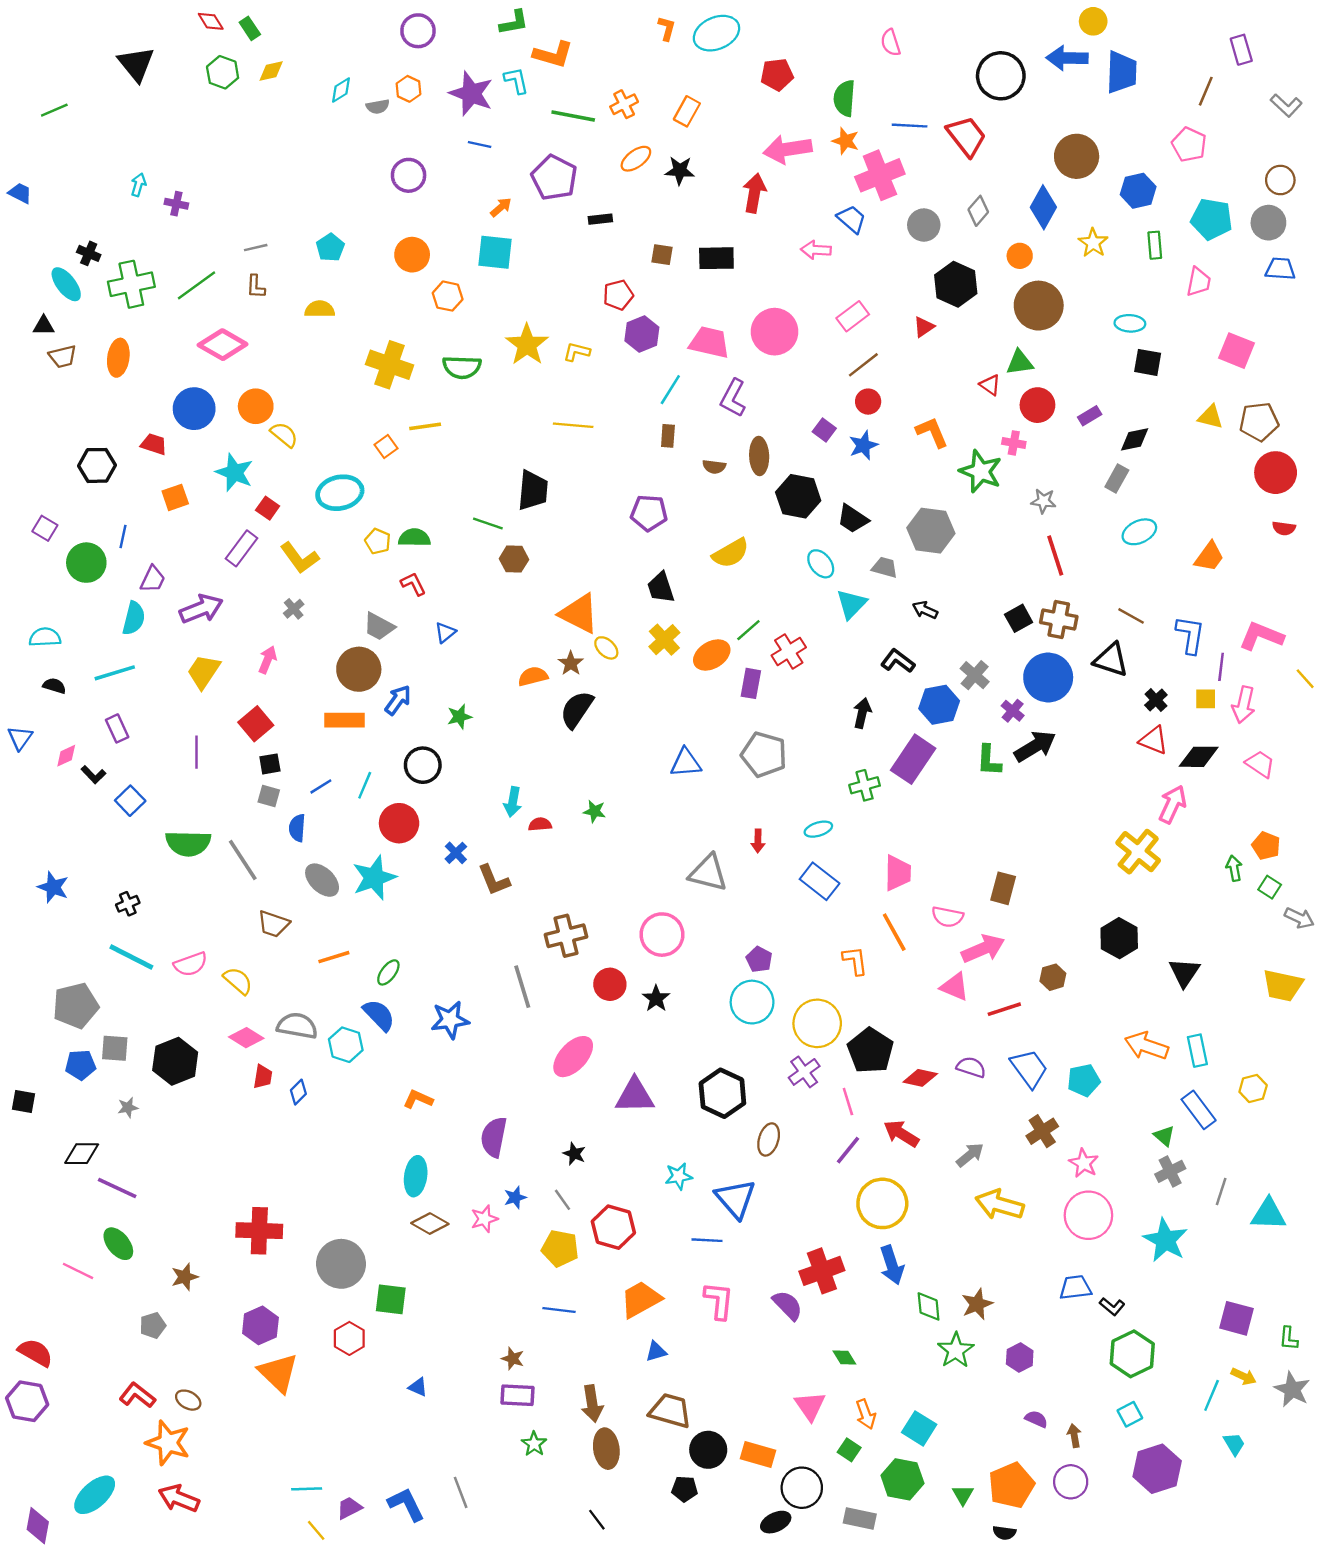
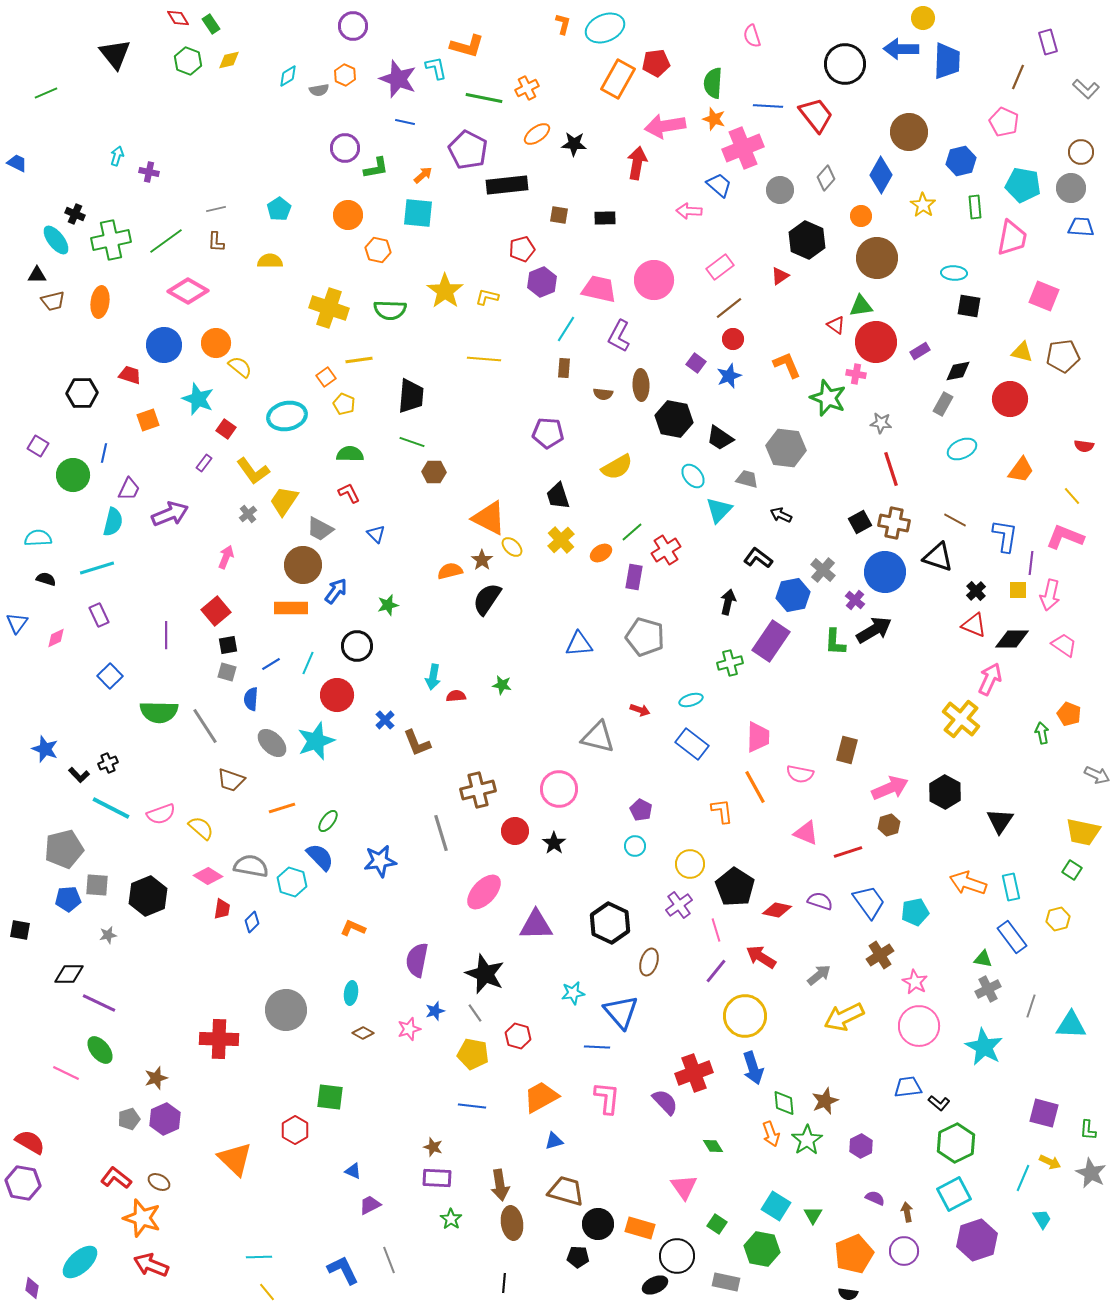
green L-shape: (514, 22) -> (376, 168), moved
orange rectangle: (687, 111) -> (618, 79), moved, size x1.5
black rectangle: (600, 219) -> (507, 185), size x2.0
black rectangle: (716, 258) -> (605, 218), size x0.7
pink trapezoid: (1199, 282) -> (1012, 238), size x1.4
red circle: (1037, 405) -> (876, 342), size x1.4
red circle: (1276, 473) -> (1010, 399), moved
black trapezoid: (533, 490) -> (411, 396), moved
yellow pentagon: (378, 541) -> (344, 404), moved
purple rectangle: (242, 548) -> (204, 463), size x0.6
blue triangle: (445, 632) -> (376, 534), turned -36
orange ellipse: (712, 655) -> (601, 553), size x0.7
yellow trapezoid: (204, 672) -> (284, 501), moved
yellow line: (1305, 679) -> (1072, 496), moved
black L-shape: (93, 775) -> (79, 775), moved
red arrow: (758, 841) -> (640, 710), turned -72
green square: (1270, 887) -> (1072, 870), moved
pink arrow: (983, 949) -> (890, 788), moved
cyan circle: (752, 1002) -> (635, 846), size x0.6
yellow circle: (817, 1023) -> (690, 864), size x0.7
green triangle: (1164, 1136) -> (983, 959), turned -30
black star: (574, 1154) -> (485, 974), size x2.0
cyan ellipse: (416, 1176) -> (351, 993), size x0.7
yellow arrow: (1000, 1205) -> (844, 1017), turned -42
brown diamond: (430, 1224) -> (363, 1033), size x0.7
red hexagon: (613, 1227) -> (518, 1036), size x0.7
gray circle: (341, 1264) -> (286, 1010), moved
purple hexagon: (260, 1325) -> (165, 1119), moved
orange arrow: (866, 1414) -> (771, 1134), moved
cyan square: (1130, 1414) -> (954, 1194), size x1.6
green triangle: (963, 1495) -> (813, 1215), moved
purple trapezoid: (349, 1508) -> (370, 1205), moved
black line: (597, 1520) -> (504, 1283), turned 42
purple diamond: (38, 1526) -> (32, 1288), size x0.7

